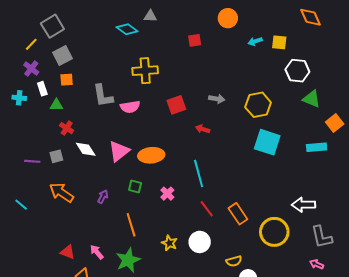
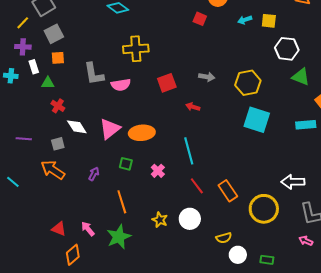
red square: (195, 40) -> (200, 19), moved, turned 32
purple cross: (31, 69) -> (23, 47), turned -35
gray square: (56, 156) -> (58, 144), moved

